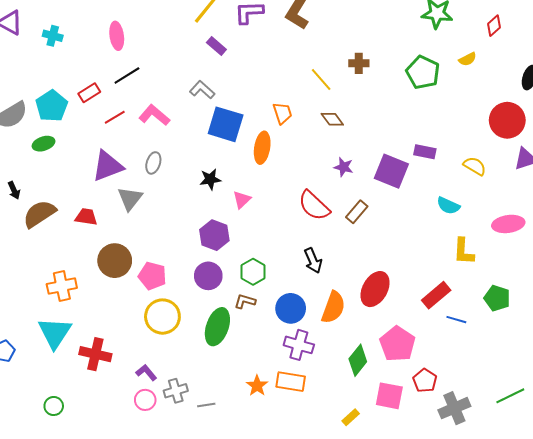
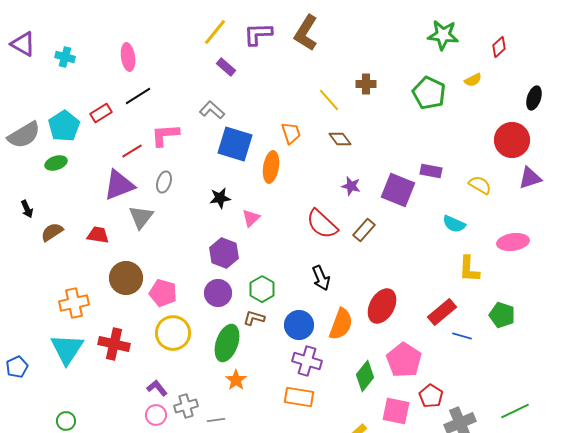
pink L-shape: (154, 115) -> (165, 135), turned -44
red line: (115, 117) -> (132, 151), moved
brown semicircle: (39, 214) -> (52, 232), size x0.7
red cross: (95, 354) -> (114, 344), moved
orange star: (257, 386) -> (236, 380), moved

